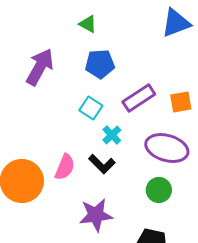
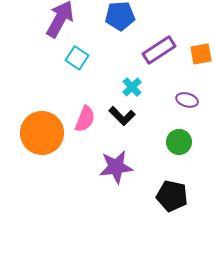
cyan square: (91, 108) -> (77, 58), moved
purple ellipse: (167, 148) -> (187, 100), size x0.5

